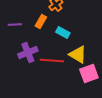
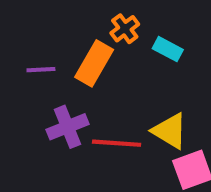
orange rectangle: (41, 22) -> (94, 63), size x1.5
cyan rectangle: (63, 33) -> (168, 49), moved

